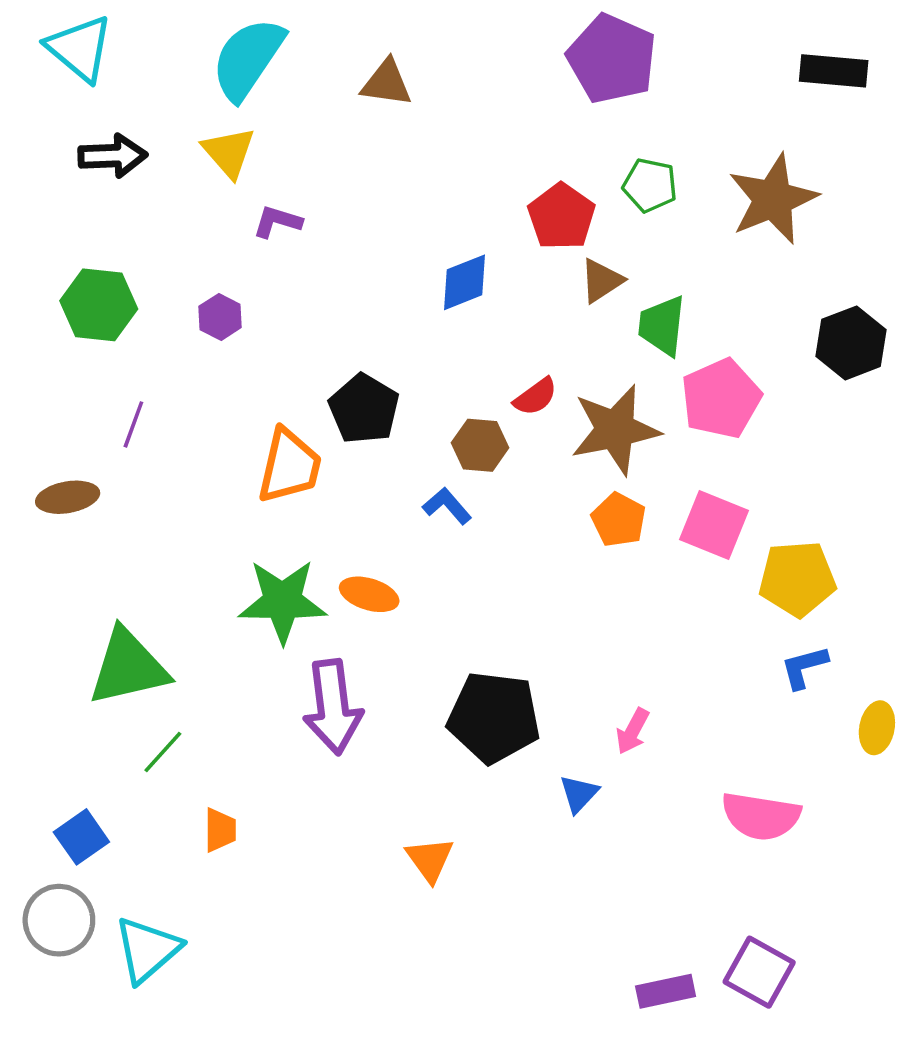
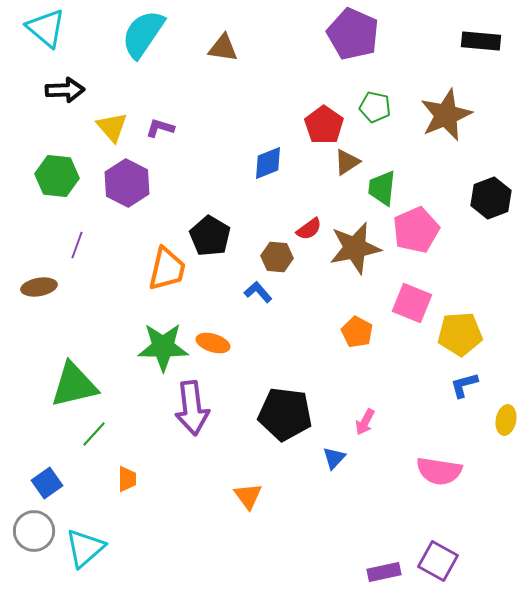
yellow triangle: (229, 152) -> (112, 127), moved
purple hexagon: (220, 317) -> (127, 183), size x1.8
orange pentagon: (619, 520) -> (357, 332), moved

